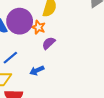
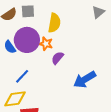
blue arrow: (37, 70) -> (85, 80), moved, size x1.6

